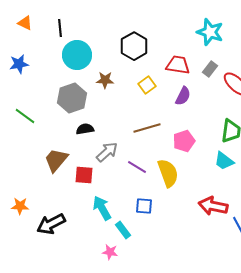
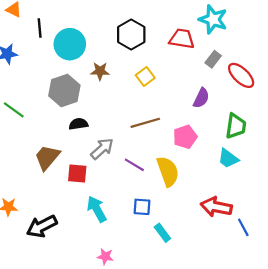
black line: (60, 28) -> (40, 28), moved
red trapezoid: (178, 65) -> (182, 39), moved
purple semicircle: (183, 96) -> (201, 98), moved
cyan rectangle: (123, 230) -> (162, 233), moved

